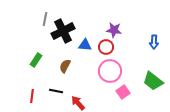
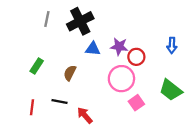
purple star: (114, 30) -> (119, 47), moved
black cross: (63, 31) -> (80, 21), moved
red circle: (106, 47) -> (136, 57), moved

